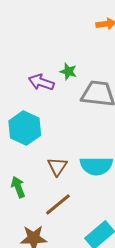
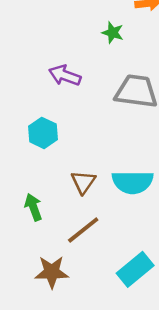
green star: (68, 72) -> (113, 33), moved
cyan hexagon: (25, 128) -> (43, 133), size x0.7

